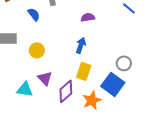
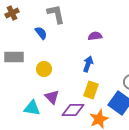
purple diamond: (66, 91) -> (73, 110), turned 40

